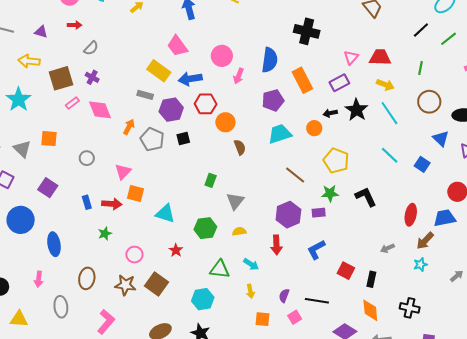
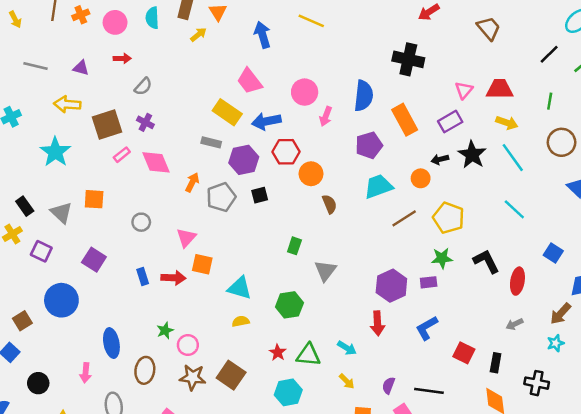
gray pentagon: (152, 139) -> (221, 197), turned 30
blue square: (422, 164) -> (553, 253), moved
brown line: (295, 175) -> (404, 218), moved, turned -70
red ellipse: (411, 215) -> (517, 281), moved
yellow semicircle: (239, 231) -> (241, 321), moved
green star: (105, 234) -> (165, 330), moved
blue ellipse: (54, 244) -> (111, 343), moved
red star: (176, 250) -> (278, 352), moved
pink circle: (134, 255) -> (188, 345), moved
yellow arrow: (250, 291) -> (347, 381), turned -32
black cross: (410, 308) -> (537, 383), moved

